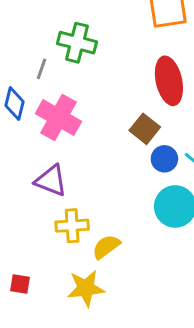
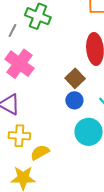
blue circle: (164, 159) -> (74, 100), moved

